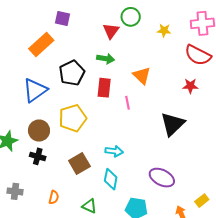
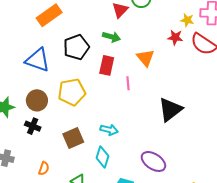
yellow star: (164, 30) -> (187, 20), moved
red star: (190, 86) -> (175, 37), moved
blue triangle: (35, 90) -> (38, 60), turned 48

